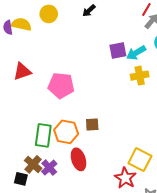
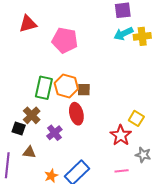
cyan arrow: (136, 53) -> (123, 34), moved
brown square: (92, 124) -> (84, 90), moved
yellow square: (140, 160) -> (136, 118), size x0.7
purple cross: (49, 168) -> (54, 133), moved

